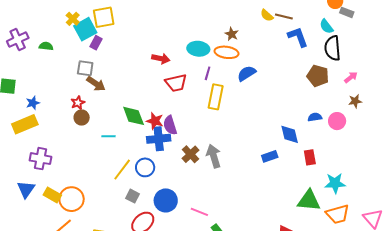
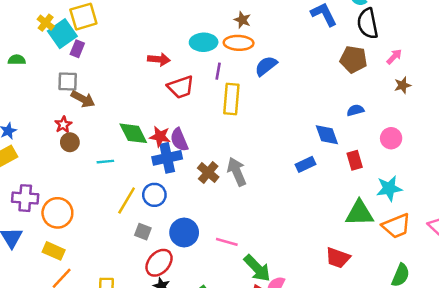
pink circle: (337, 121) -> (391, 138), moved
yellow rectangle: (52, 195) -> (54, 251), moved
orange circle: (72, 199) -> (57, 213), moved

